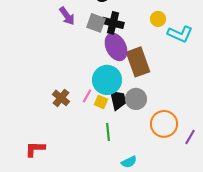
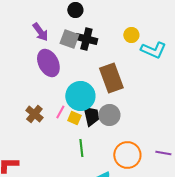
purple ellipse: (116, 47) -> (48, 63), moved
orange circle: (164, 124) -> (127, 155), moved
purple line: (190, 137) -> (163, 153), turned 70

